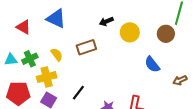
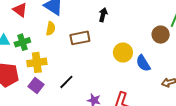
black arrow: (106, 21) -> (103, 15), turned 120
yellow circle: (130, 32) -> (123, 53), moved
yellow semicircle: (57, 55) -> (51, 28), moved, turned 40

